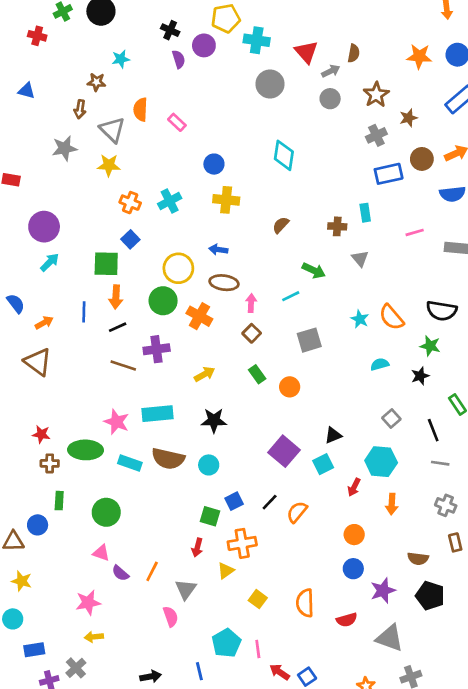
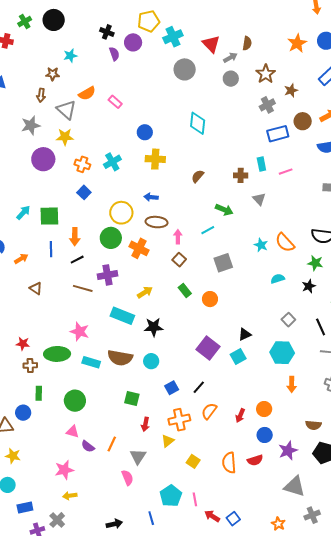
cyan cross: (257, 40) -> (173, 37), turned -30
orange star: (419, 56) -> (297, 43), turned -30
orange semicircle: (140, 110) -> (87, 93), turned -120
purple circle: (44, 227) -> (43, 159), moved
pink line: (415, 232) -> (286, 172), moved
green square: (106, 264) -> (49, 216), moved
brown triangle: (38, 362) -> (36, 288), moved, size x0.6
cyan rectangle: (157, 414) -> (122, 316), moved, turned 30
red arrow: (354, 487) -> (240, 415), moved
orange semicircle: (297, 512) -> (209, 411), moved
green square: (210, 516) -> (132, 399), moved
red semicircle: (347, 620) -> (255, 460), moved

